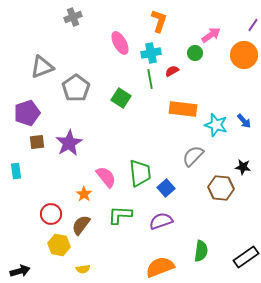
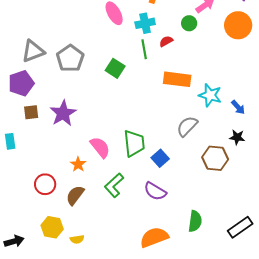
gray triangle: (42, 67) -> (33, 51), moved
blue arrow: (244, 121) -> (238, 107), moved
green L-shape: (120, 215) -> (114, 185), turned -45
purple semicircle: (161, 221) -> (155, 191), turned -130
yellow hexagon: (59, 245) -> (52, 227), moved

